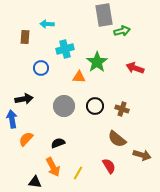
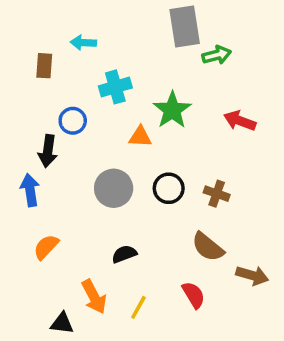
black arrow: (24, 99) -> (48, 151), moved, turned 108
blue arrow: (12, 119) -> (30, 190), moved
black semicircle: (58, 143) -> (124, 254), moved

